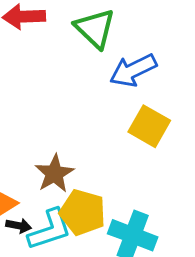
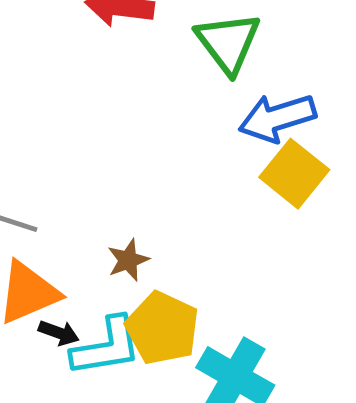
yellow square: (149, 126) -> (294, 174), moved
brown star: (54, 174) -> (128, 260), size x0.7

